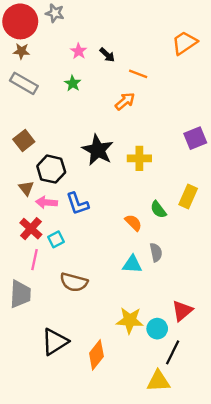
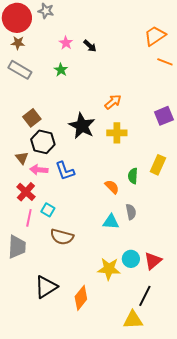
orange line: (138, 74) -> (165, 62), moved
orange arrow: (125, 101) -> (113, 102), moved
brown square: (24, 141) -> (32, 118), moved
green semicircle: (158, 210) -> (133, 176), turned 42
cyan square: (56, 239) -> (48, 210), moved, turned -32
cyan circle: (157, 329) -> (131, 259), moved

